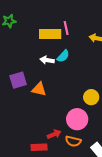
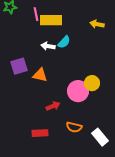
pink line: (66, 28) -> (36, 14), moved
pink circle: (77, 119) -> (78, 91), moved
red arrow: (54, 134) -> (53, 106), moved

